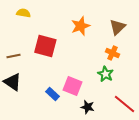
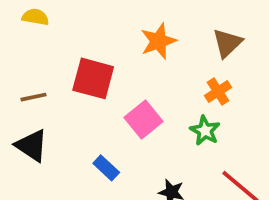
yellow semicircle: (23, 13) -> (35, 17), moved
orange cross: (112, 53) -> (218, 91), turned 32
pink square: (72, 86) -> (143, 119), moved, turned 30

